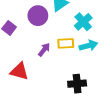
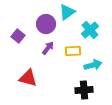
cyan arrow: (88, 45) -> (93, 65), moved
purple arrow: (44, 50) -> (48, 48), moved

